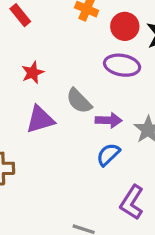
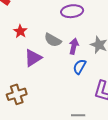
purple arrow: (109, 120) -> (74, 46), turned -63

